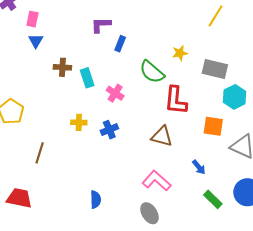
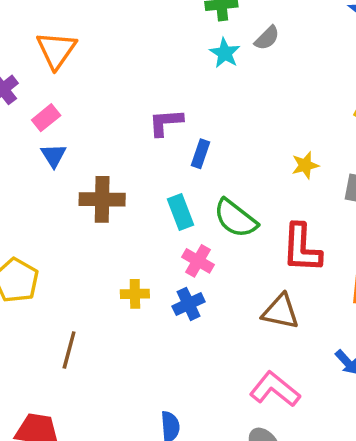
pink rectangle: (32, 19) -> (46, 118), turned 42
brown cross: (62, 67) -> (102, 199), size x1.4
green semicircle: (152, 72) -> (235, 218), moved
cyan rectangle: (87, 78) -> (180, 212), moved
pink cross: (115, 93) -> (198, 261), moved

